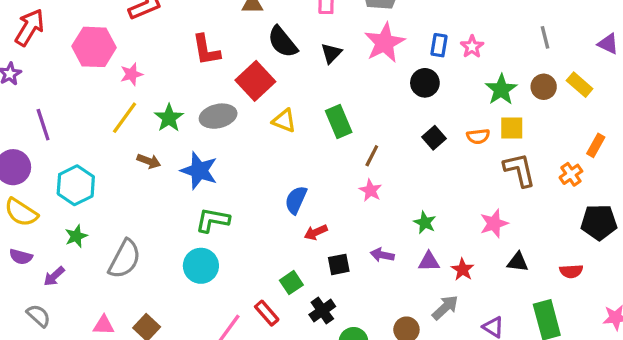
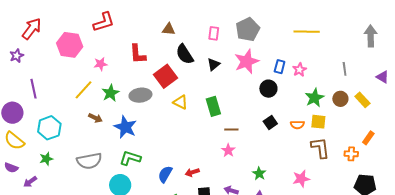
pink star: (131, 74) -> (101, 64), moved
brown line: (372, 156) -> (231, 129), turned 56
orange cross: (571, 174) -> (351, 154), turned 32
blue semicircle: (296, 200) -> (165, 174), moved
gray semicircle: (125, 259) -> (89, 161), moved, turned 45

